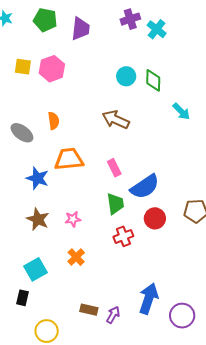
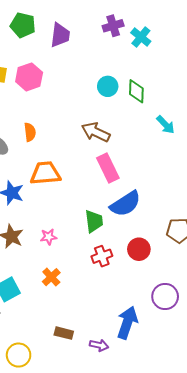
pink rectangle: (114, 168) -> (108, 168), moved, size x1.5
red circle: (155, 218) -> (139, 249), moved
purple arrow: (113, 315) -> (99, 345), moved, turned 72
purple circle: (182, 316) -> (165, 297), moved

